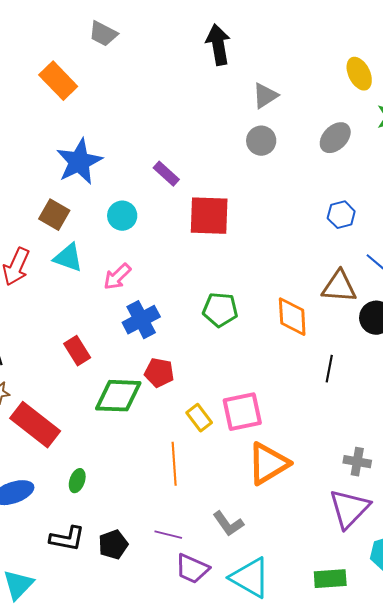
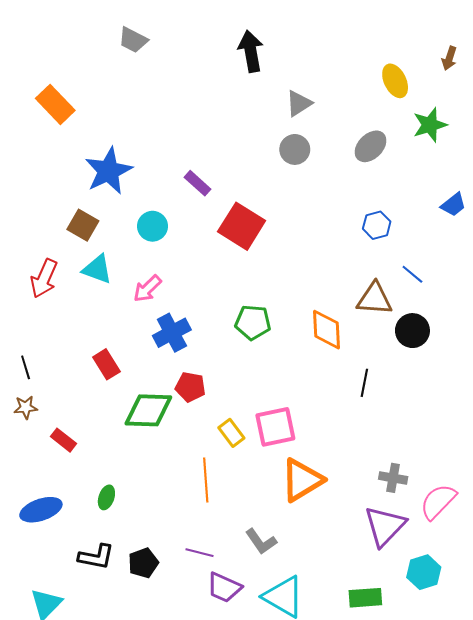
orange rectangle: (58, 81) -> (55, 104), moved
red square: (209, 216) -> (242, 226), turned 30
red rectangle: (35, 425) -> (63, 440), size x0.5

